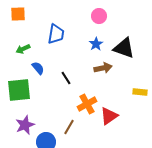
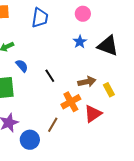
blue trapezoid: (56, 34) -> (40, 18), moved
brown arrow: (103, 68) -> (87, 82), moved
yellow rectangle: (140, 92) -> (109, 90), moved, turned 56

